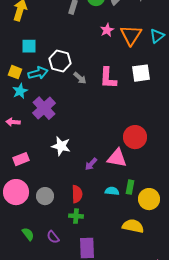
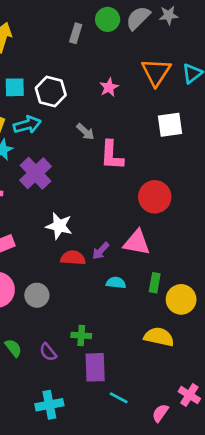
pink star: (107, 30) -> (109, 87), moved
white hexagon: (60, 61) -> (51, 91), moved
pink L-shape: (108, 78) -> (112, 155), moved
red circle: (135, 137) -> (155, 197), moved
cyan semicircle: (112, 191) -> (116, 283), moved
red semicircle: (77, 194) -> (73, 258), moved, turned -84
green cross: (76, 216) -> (81, 335), moved

